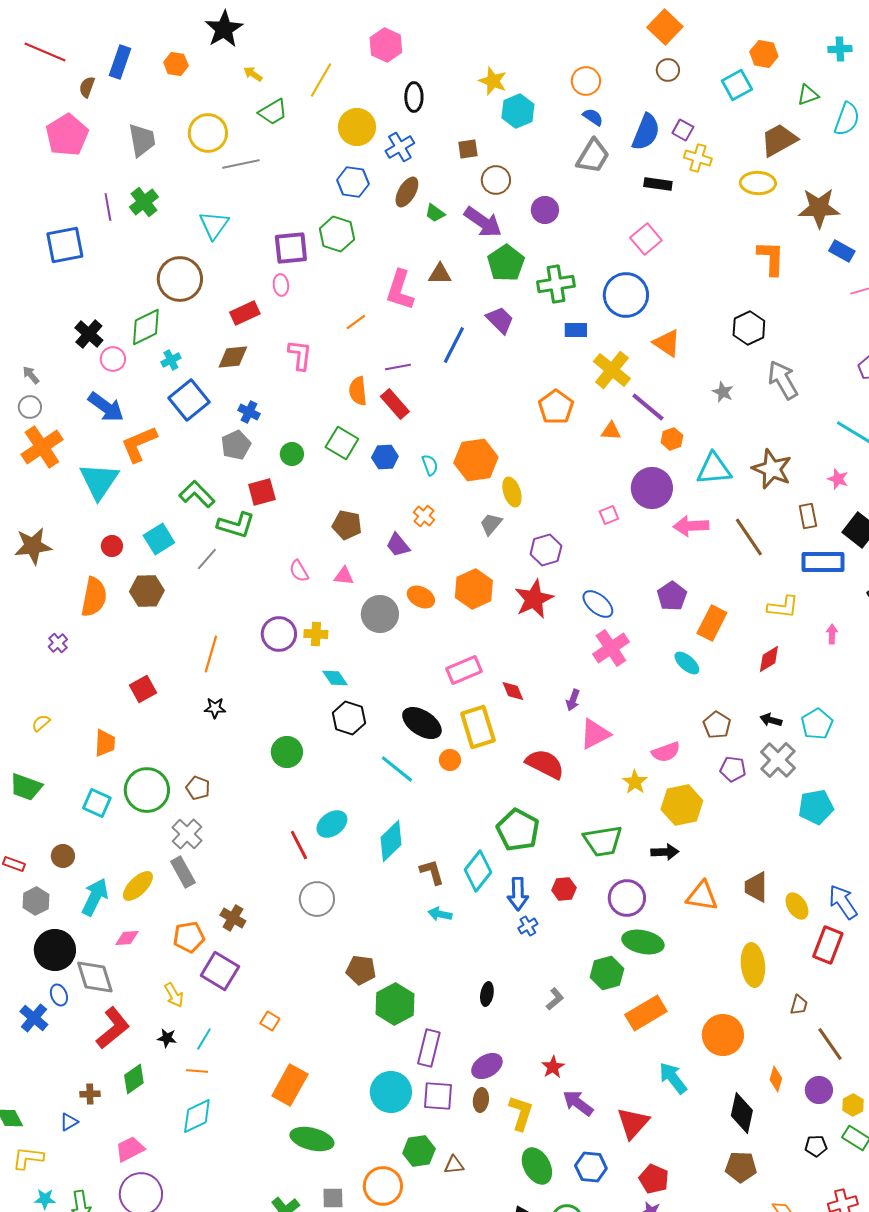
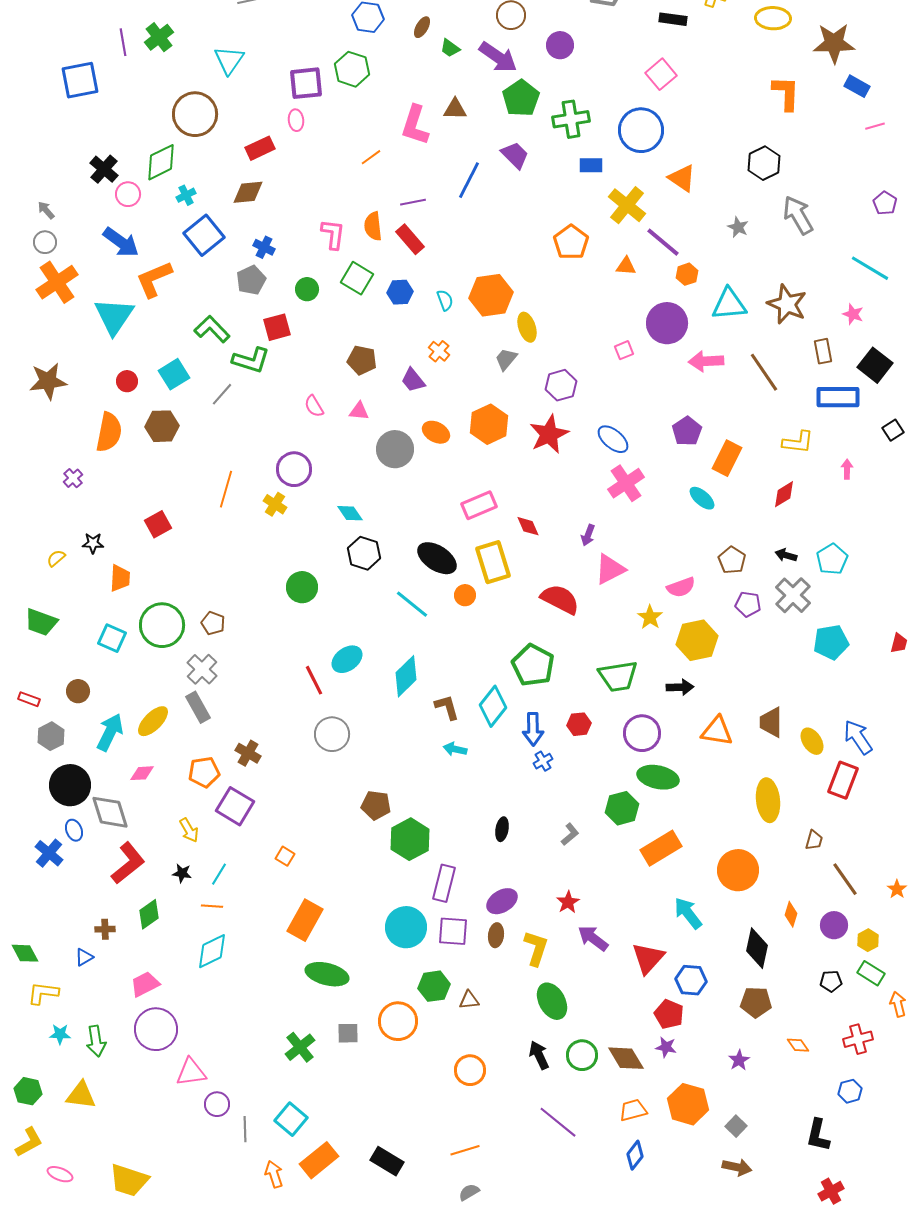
brown ellipse: (407, 192) -> (422, 27), size x0.7
pink L-shape: (300, 355) -> (333, 234), moved
yellow cross: (316, 634) -> (275, 504), moved, turned 30
black star: (215, 708) -> (93, 543), moved
blue hexagon: (591, 1167) -> (691, 980), moved

